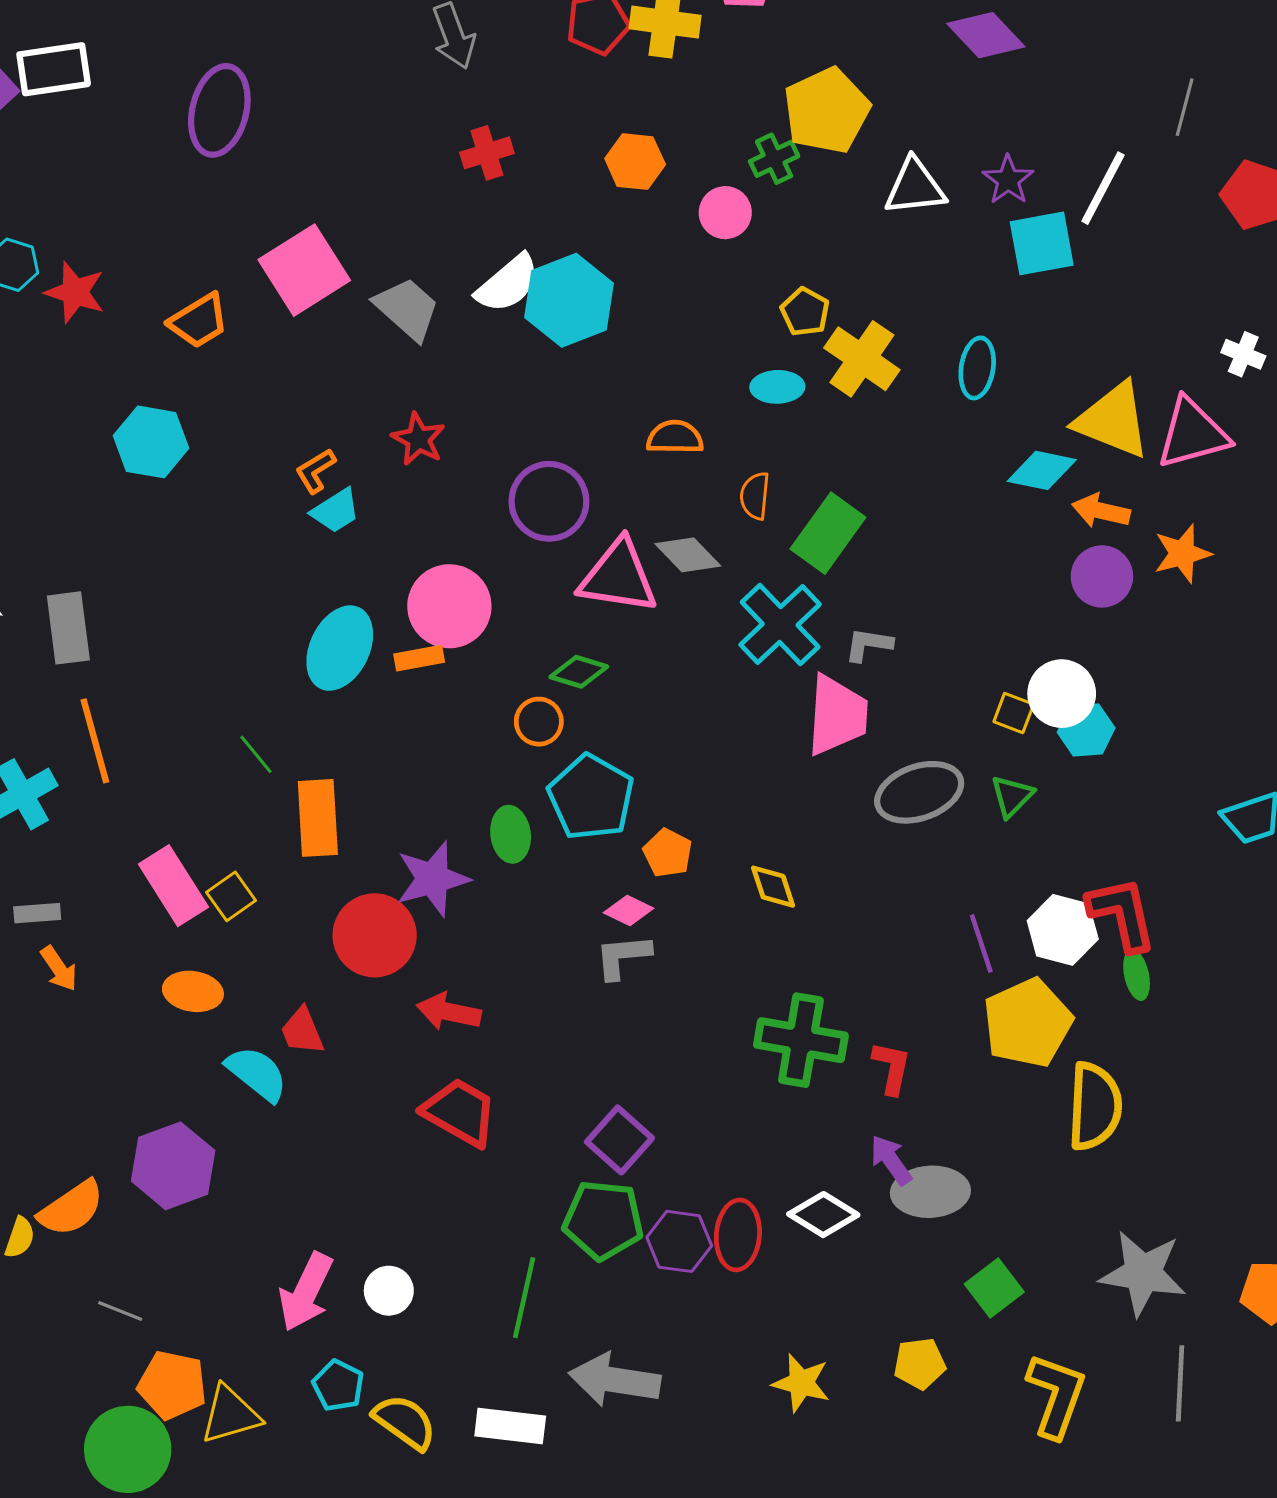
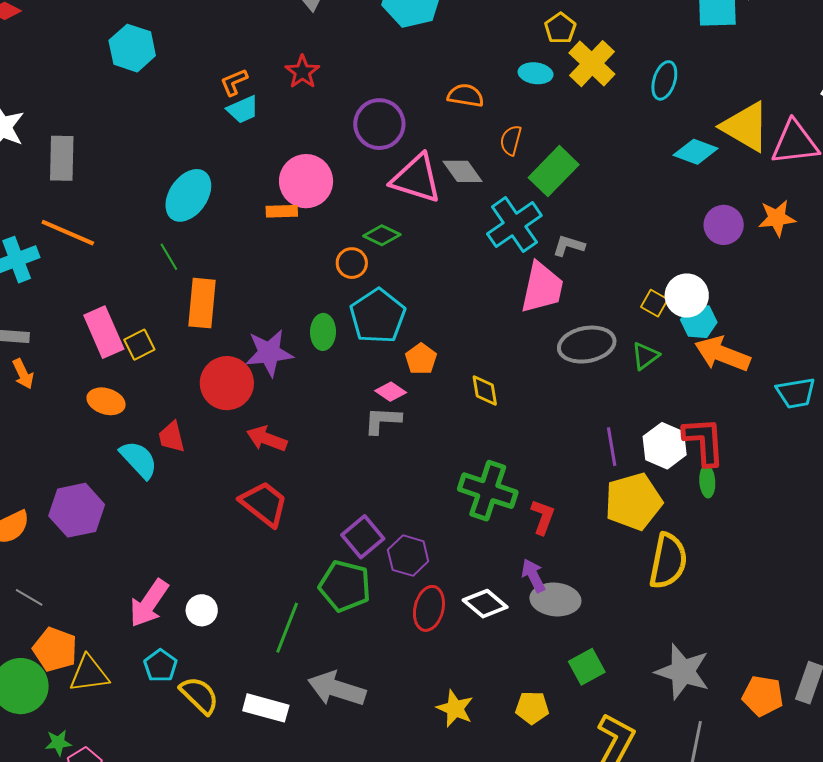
orange arrow: (1101, 511) -> (722, 354), moved, size x1.5
cyan ellipse: (340, 648) -> (188, 195), moved
orange line: (95, 741) -> (68, 233), turned -60
purple hexagon: (679, 1241) -> (408, 556), moved

